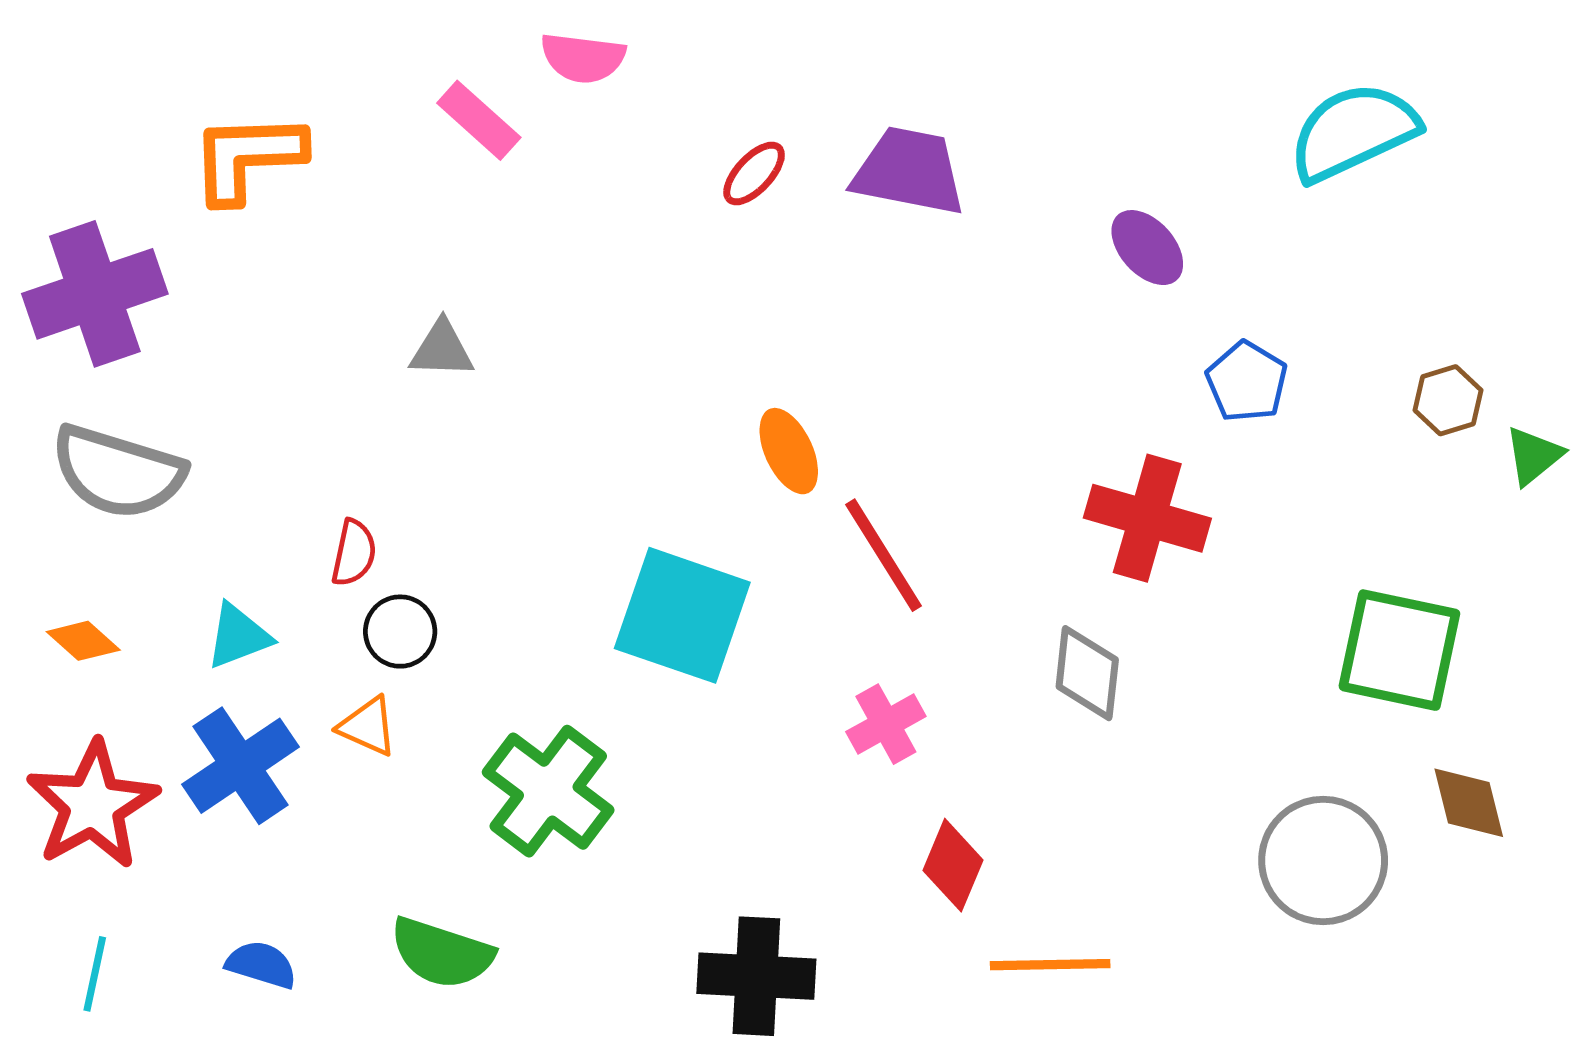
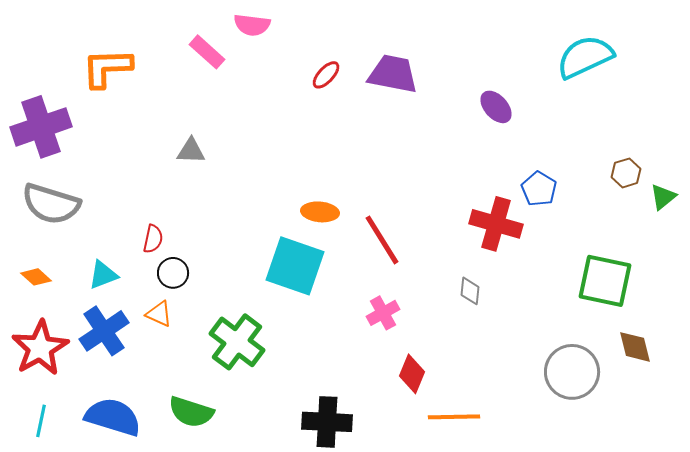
blue pentagon: (1247, 382) -> (539, 189), moved
orange ellipse: (789, 451) -> (320, 212), moved, turned -60
gray diamond: (1087, 673) -> (470, 291), size x0.7
blue semicircle: (261, 965) -> (113, 417), size x1.8

